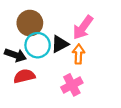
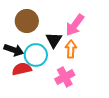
black triangle: (60, 44) -> (54, 40), turned -30
cyan circle: (38, 45) -> (36, 55), moved

